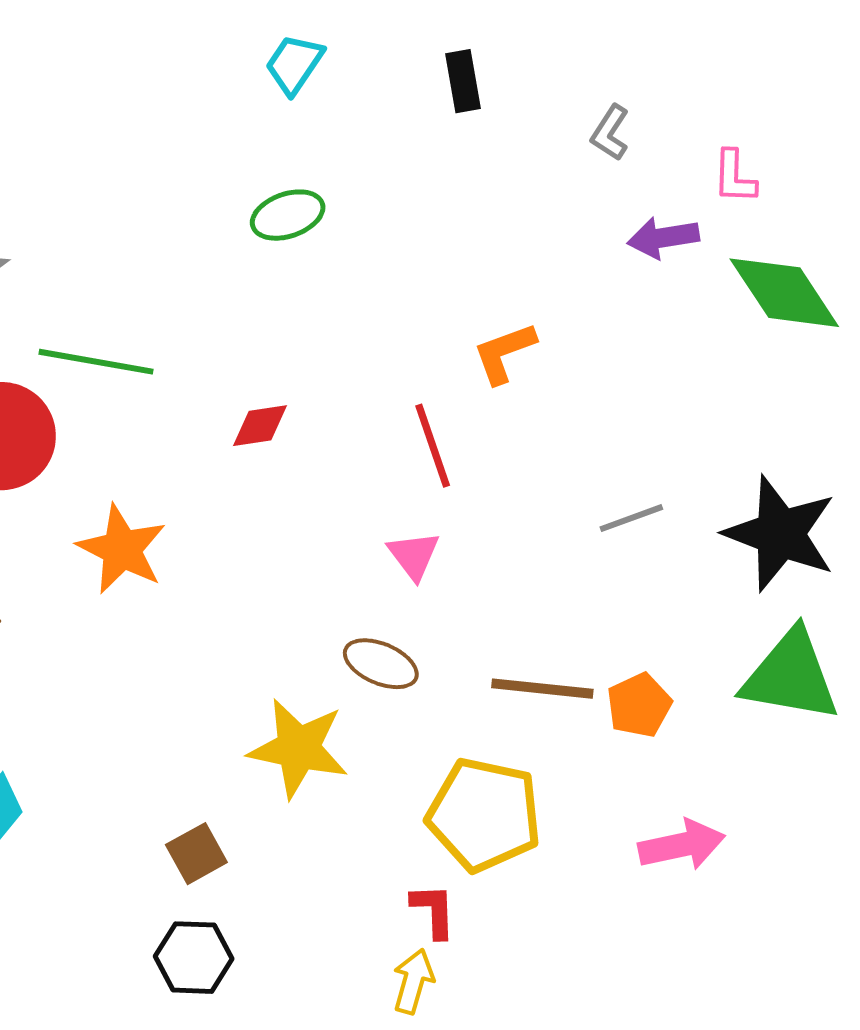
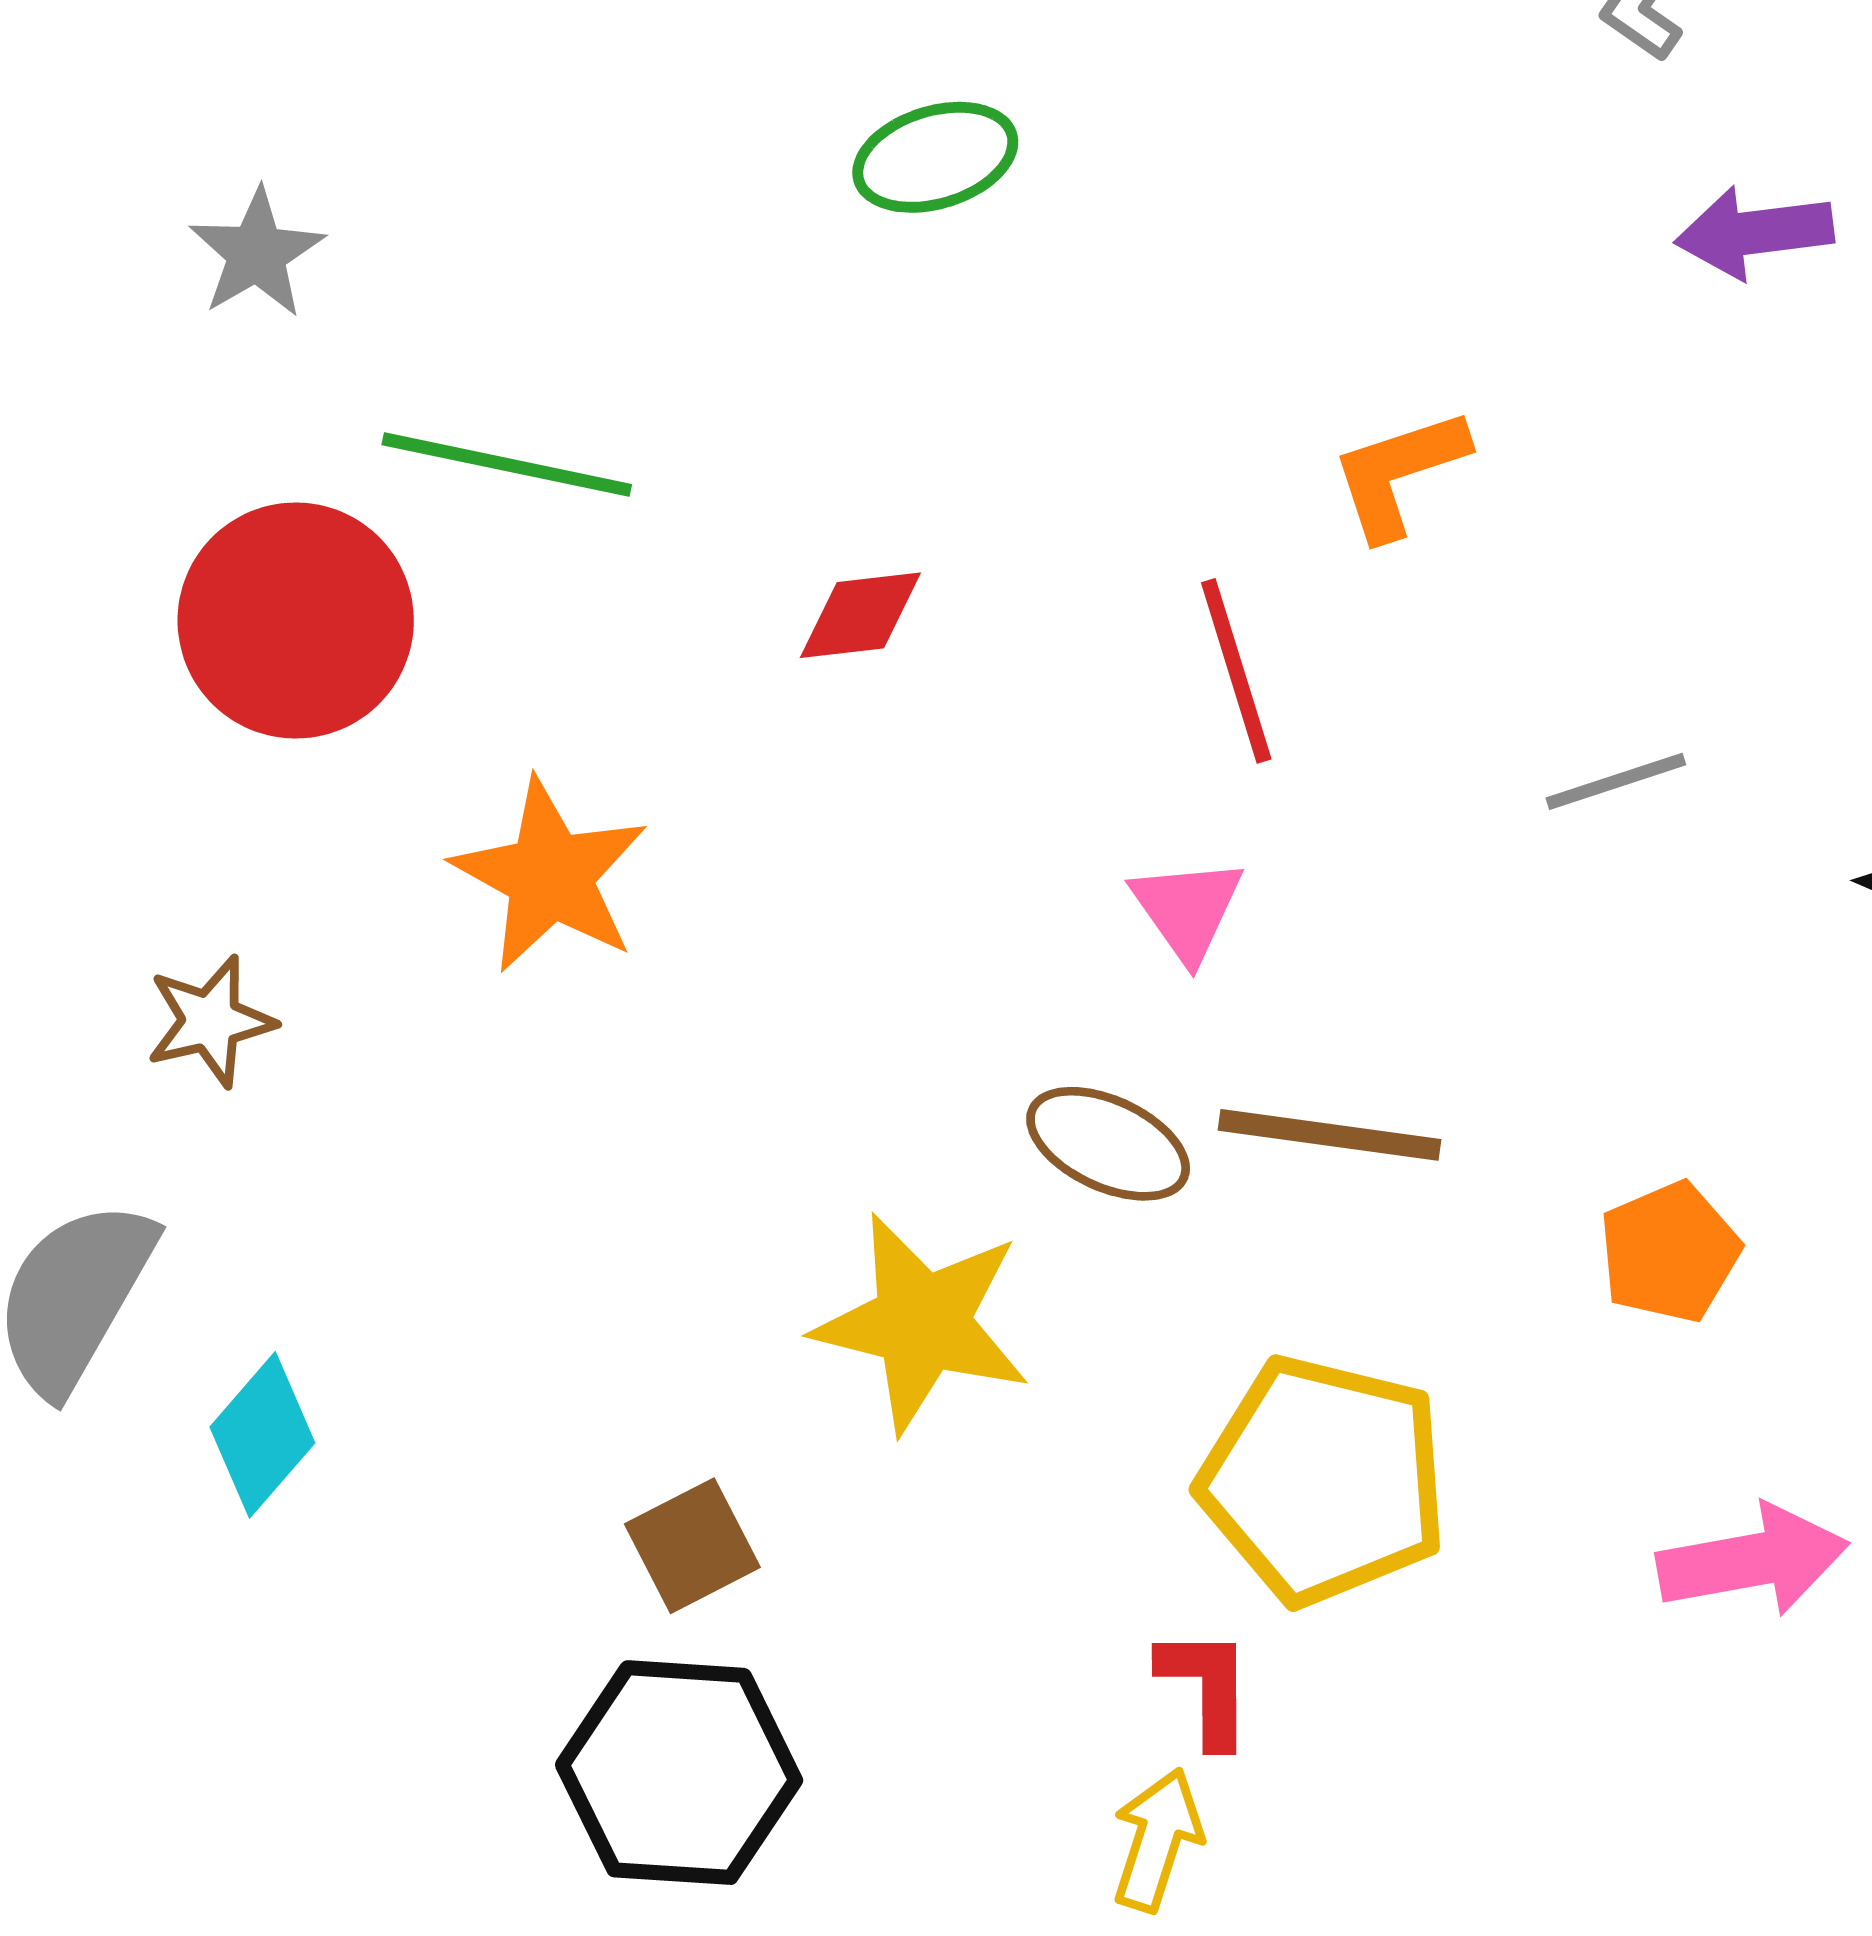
gray line: (631, 518) -> (1616, 781), moved
brown line: (542, 689) -> (1329, 1135), moved
black hexagon: (194, 958) -> (679, 1773), size x1.4

